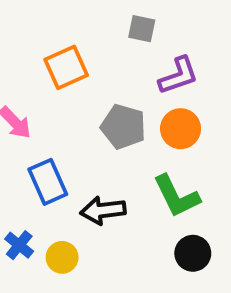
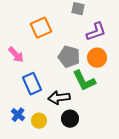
green L-shape: (176, 196) -> (84, 81), moved
black circle: (193, 253) -> (70, 119), moved

